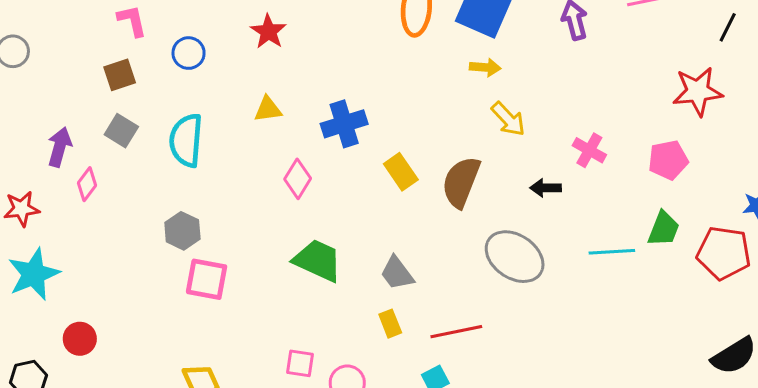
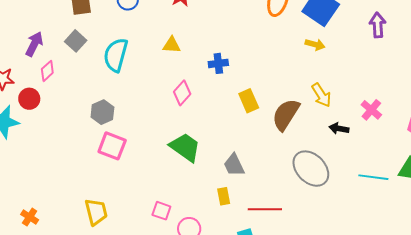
yellow arrow: (508, 119) -> (321, 95), moved
blue cross: (344, 124) -> (218, 63), size x0.7
red circle: (80, 339) -> (29, 99), moved

